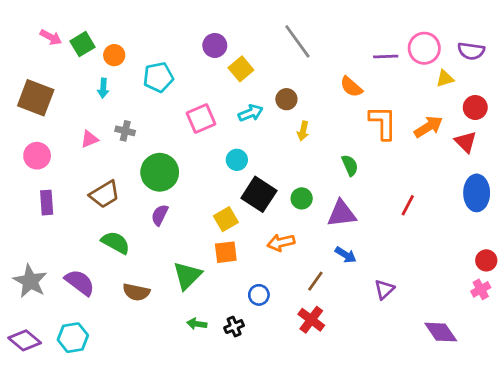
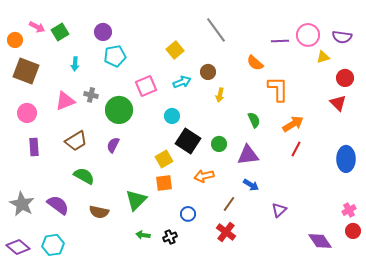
purple circle: (215, 45) -> (103, 32), moved
orange circle: (114, 55) -> (15, 40), moved
orange arrow: (428, 127) -> (293, 124), moved
pink triangle: (89, 139) -> (65, 101), size x1.5
green circle: (160, 172) -> (119, 110), moved
blue ellipse: (477, 193) -> (346, 159), moved
purple semicircle: (160, 215) -> (113, 145), moved
red circle: (486, 260) -> (353, 231), moved

